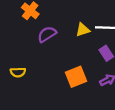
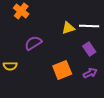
purple semicircle: (47, 34) -> (33, 43), moved

